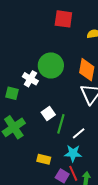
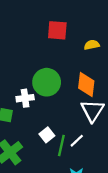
white cross: (30, 79) -> (25, 98), turned -35
white line: (79, 133) -> (77, 141), moved

